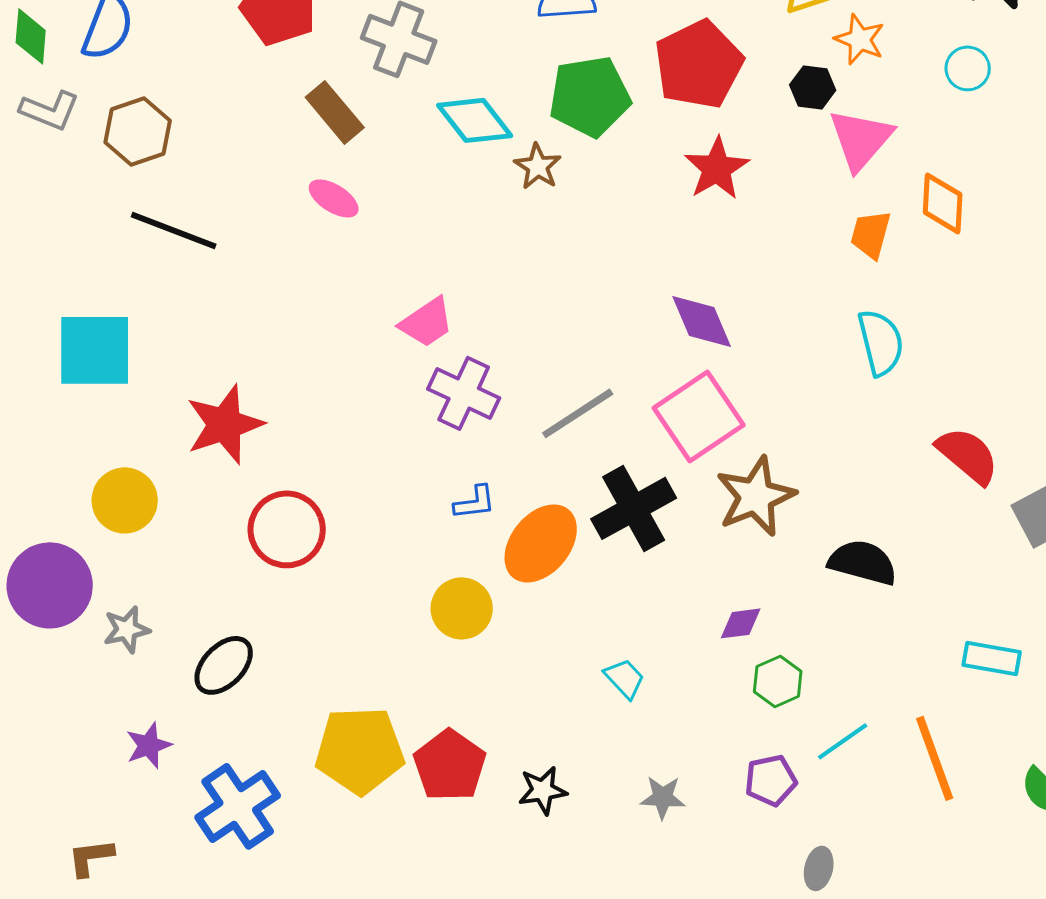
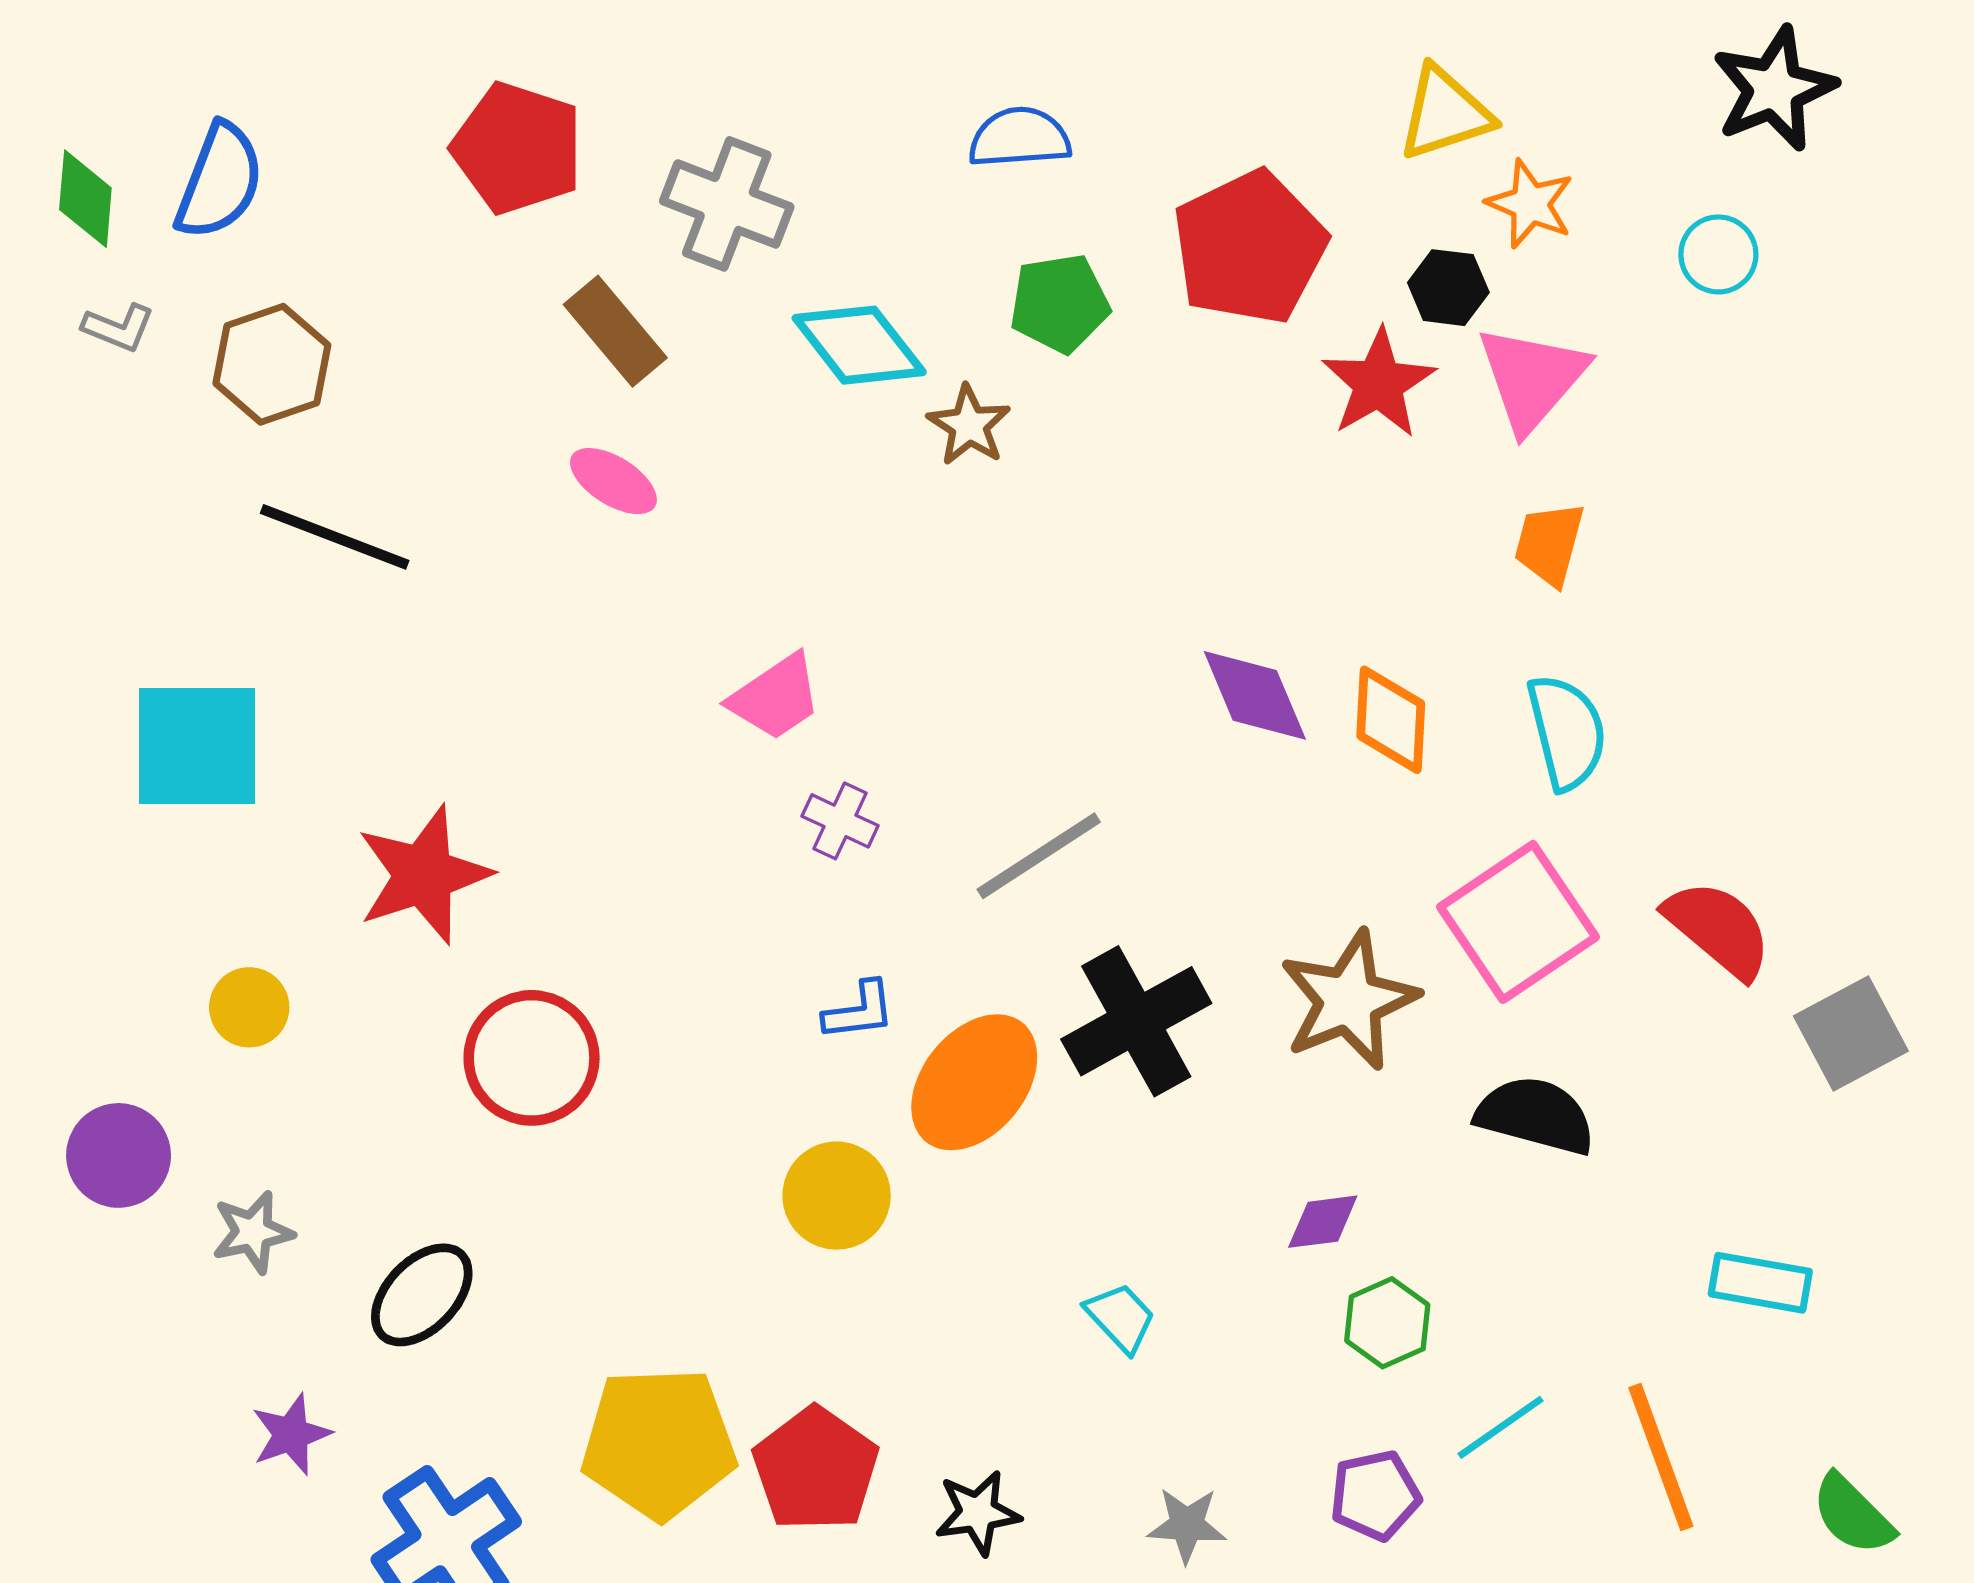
green pentagon: (590, 96) -> (1060, 303), size x0.7
gray L-shape: (50, 110) -> (119, 328), size x0.7
red star: (717, 168) -> (1379, 383), moved
orange diamond: (943, 203) -> (1391, 720), moved
purple cross: (464, 393) -> (840, 821), size x0.6
pink square: (699, 416) -> (1518, 922), moved
yellow circle: (125, 500) -> (249, 1007), size x0.7
purple circle: (50, 585) -> (119, 1155), size x0.7

